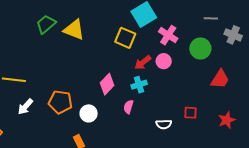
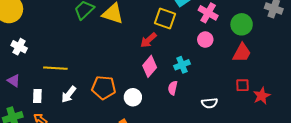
red arrow: (143, 63) -> (148, 40), moved
red trapezoid: (220, 79) -> (242, 53), moved
red square: (191, 113) -> (243, 85), moved
red star: (227, 120) -> (262, 96), moved

